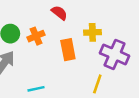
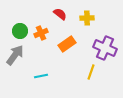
yellow cross: (92, 32) -> (87, 18), moved
orange rectangle: (68, 50) -> (67, 44), turned 66

